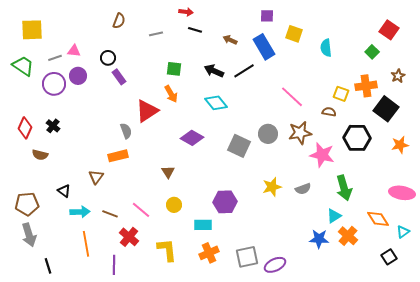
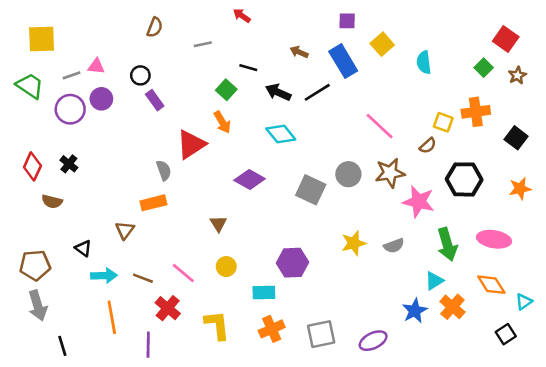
red arrow: (186, 12) -> (242, 16), turned -152
black line: (195, 30) -> (248, 68), moved
yellow square: (294, 34) -> (382, 44), turned 30
green square: (174, 69) -> (226, 90), turned 35
brown star: (398, 76) -> (517, 75), moved
black square: (386, 109) -> (516, 138), moved, size x0.7
brown semicircle: (329, 112) -> (428, 146), turned 128
pink ellipse: (402, 193) -> (494, 239), moved
blue star: (319, 239) -> (415, 311), turned -30
purple ellipse: (275, 265) -> (373, 341), moved

